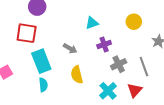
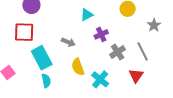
cyan cross: (108, 91) -> (100, 79), moved

